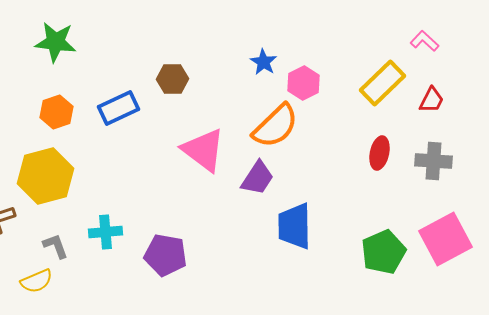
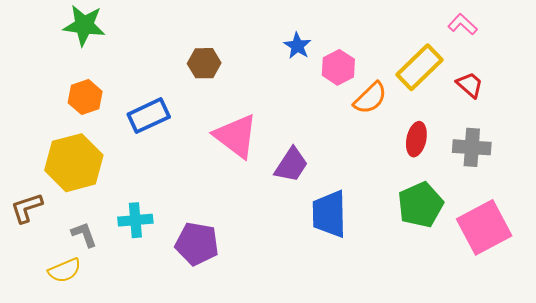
red trapezoid: (432, 100) -> (470, 85), turned -76
blue rectangle: (118, 108) -> (149, 116), moved
orange semicircle: (276, 126) -> (370, 98), moved, size x0.7
green pentagon: (384, 252) -> (420, 205), moved

